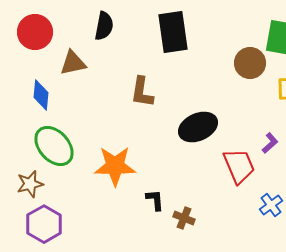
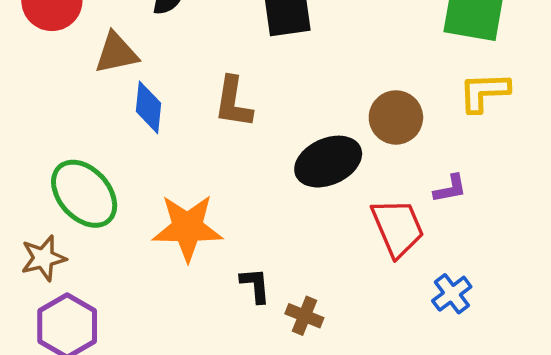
brown circle: (250, 63) -> (396, 117), moved
blue diamond: (41, 95) -> (148, 107), moved
purple L-shape: (270, 143) -> (450, 189), turned 30

